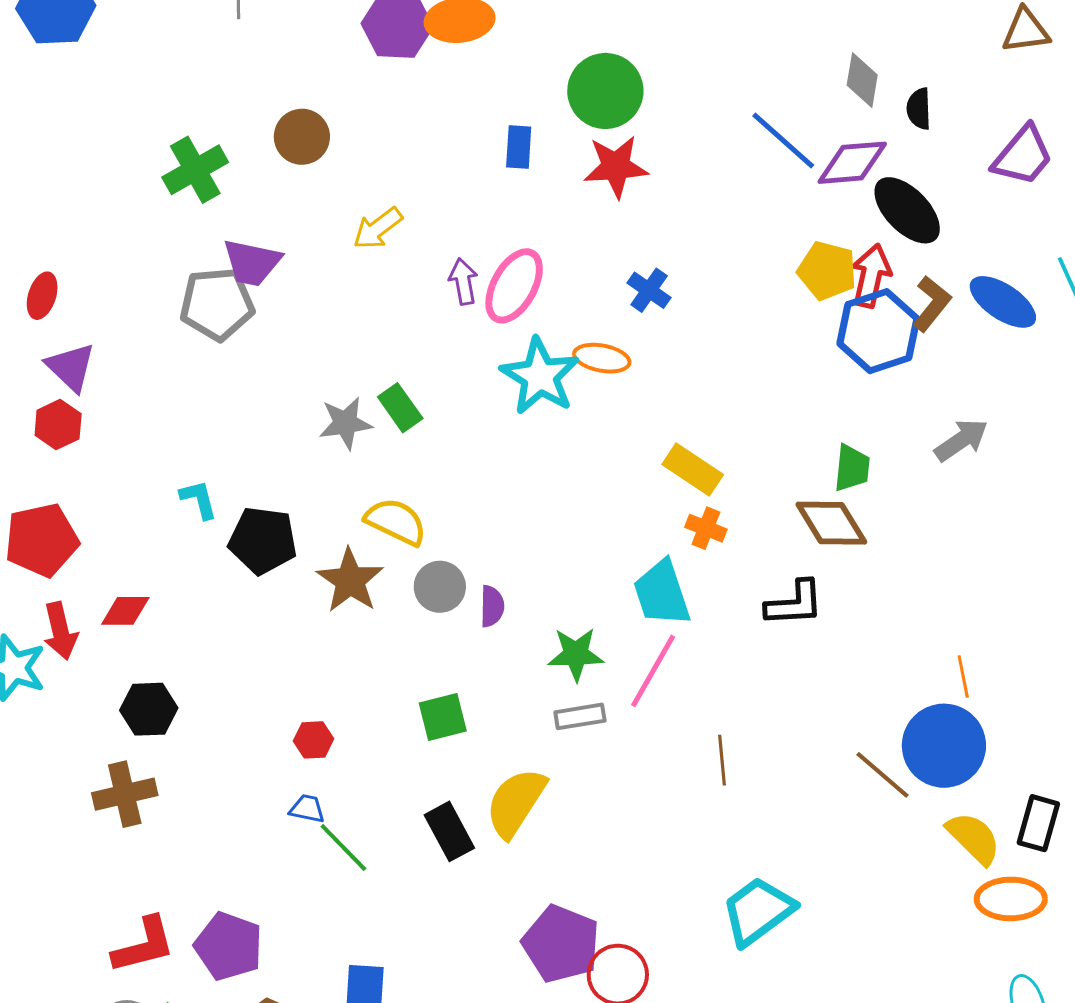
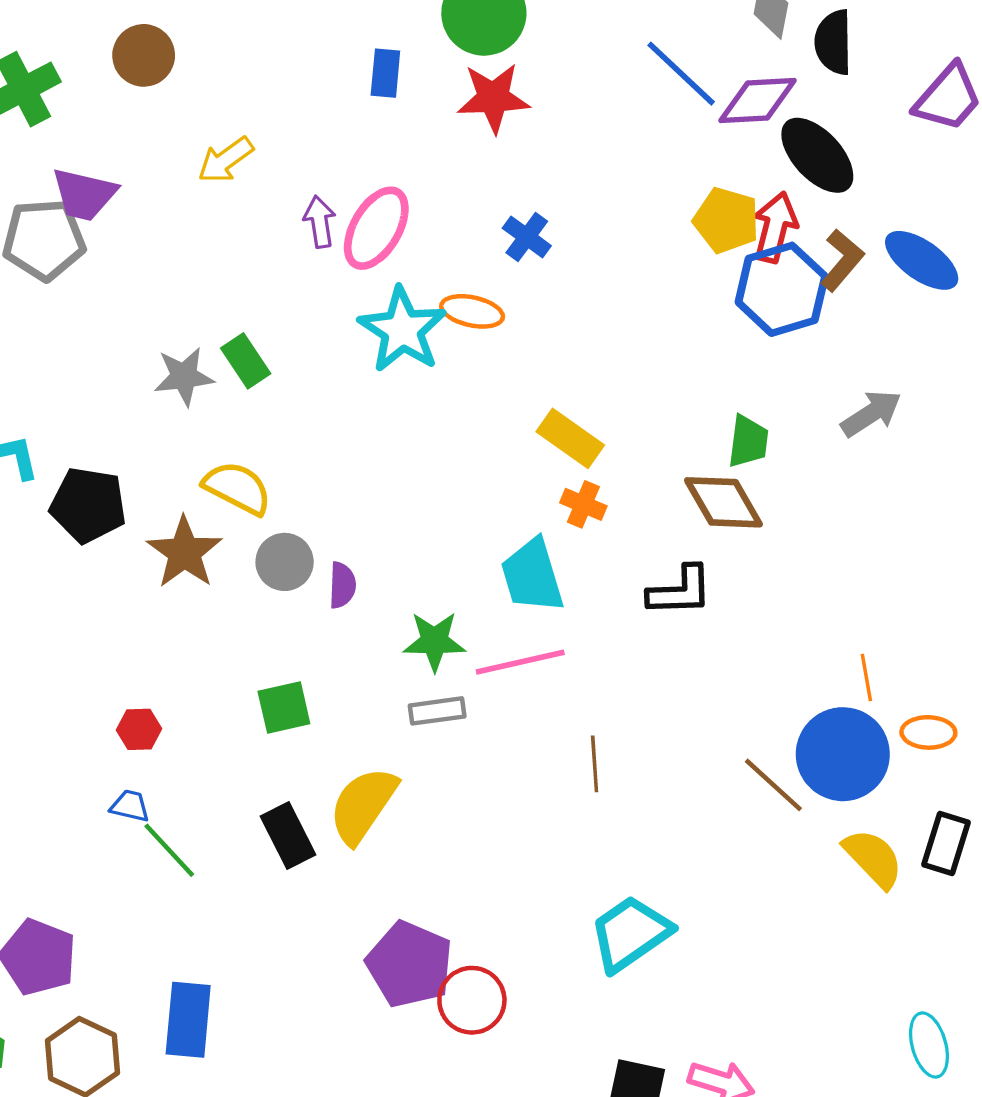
black semicircle: (919, 109) -> (833, 42), size x1.4
pink line: (653, 671) -> (520, 662), turned 46
orange ellipse: (1011, 899) -> (928, 732), moved, size x0.7

